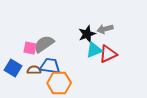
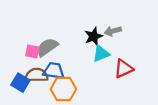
red triangle: (108, 54) -> (124, 69), moved
blue square: (13, 68) -> (20, 83), moved
brown semicircle: (34, 70) -> (37, 75), size x1.5

